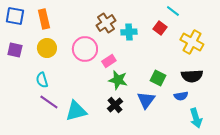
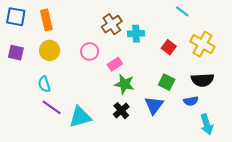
red square: (160, 28) -> (169, 47), moved
pink circle: (85, 49) -> (90, 51), size x0.7

